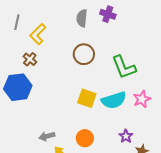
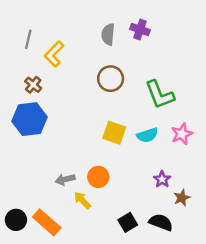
brown cross: (30, 59) -> (33, 85), moved
cyan semicircle: (114, 100) -> (147, 135), size x0.7
orange circle: (85, 138) -> (98, 177), moved

